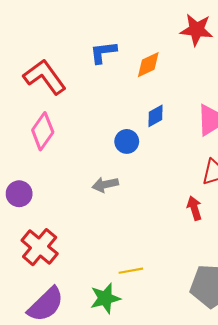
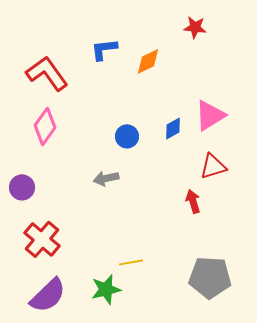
red star: (196, 30) -> (195, 27), size x0.7
blue diamond: (155, 116) -> (173, 128), moved

